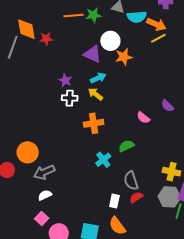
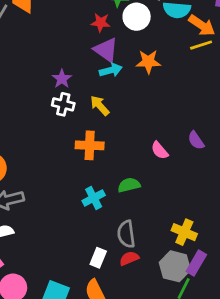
red star: (46, 39) -> (101, 22), moved
white circle: (110, 41) -> (137, 17), moved
cyan arrow: (98, 78) -> (111, 70), moved

